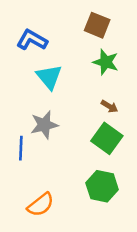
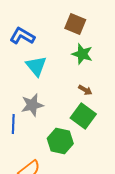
green hexagon: (102, 186) -> (60, 141), moved

